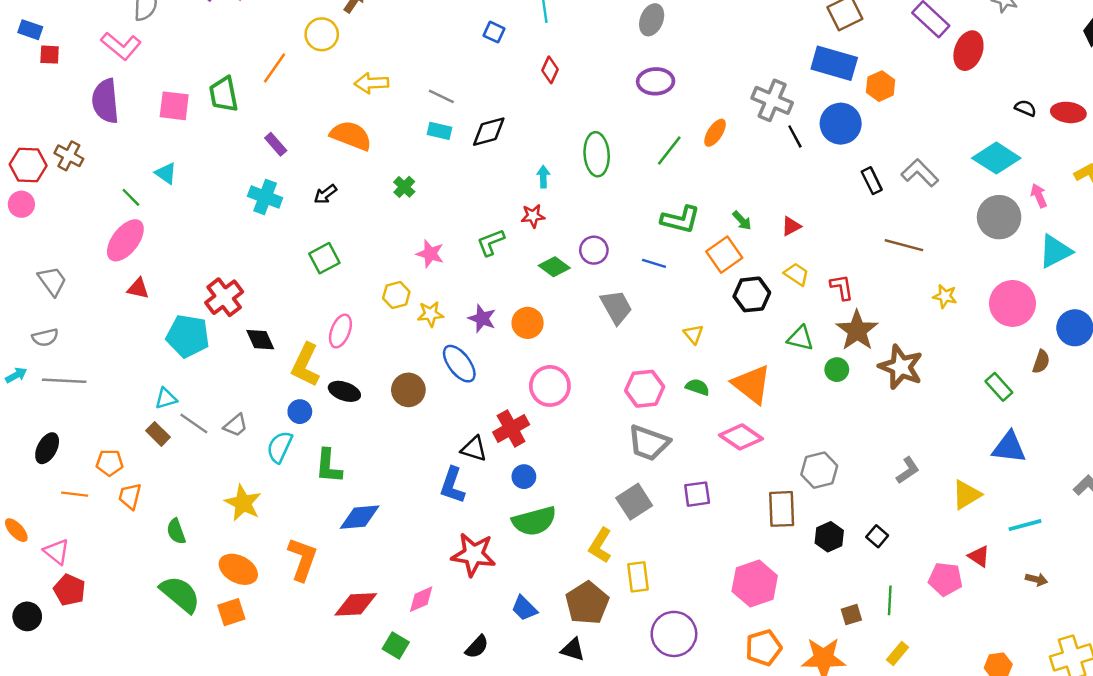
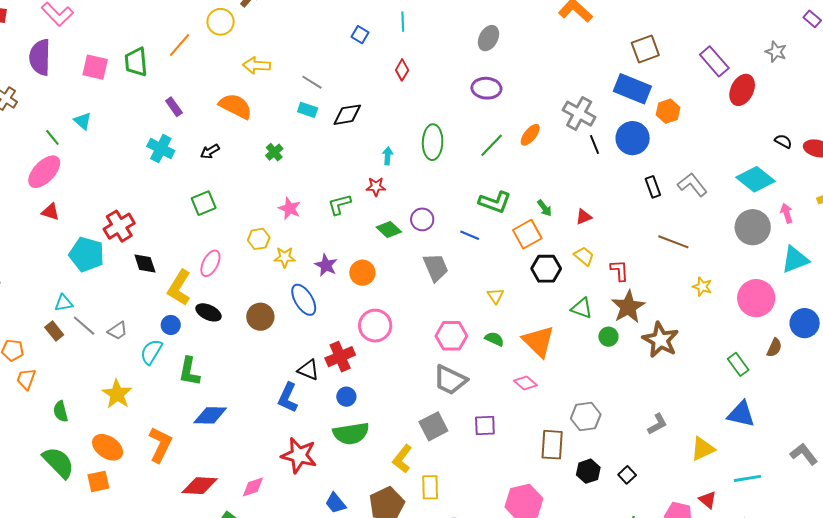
pink diamond: (741, 437) -> (525, 383), size x0.7

